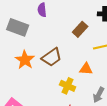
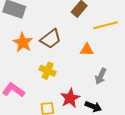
yellow cross: (68, 86) -> (48, 71), moved

